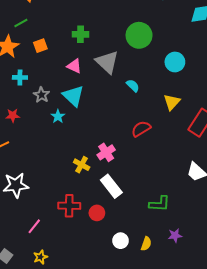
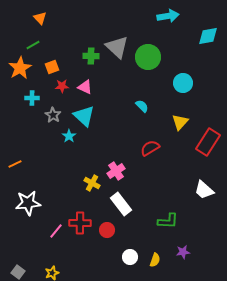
gray triangle: (107, 62) -> (117, 47), moved
red star: (13, 115) -> (62, 86), moved
pink line: (34, 226) -> (56, 231), moved

